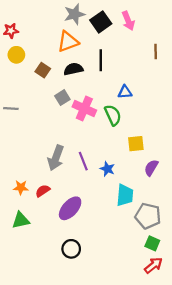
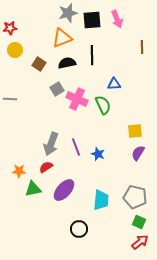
black square: (101, 22) -> (92, 20), turned 30
yellow square: (136, 144) -> (135, 131), moved
red semicircle: (43, 191) -> (46, 167), moved
cyan trapezoid: (125, 195) -> (101, 200), moved
green triangle: (21, 220) -> (33, 189), moved
black circle: (71, 249) -> (79, 229), moved

